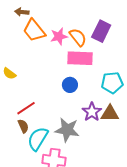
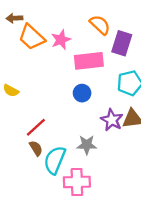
purple rectangle: (101, 31) -> (122, 43), moved
orange semicircle: (78, 37) -> (100, 25), moved
gray star: (67, 130) -> (87, 145), size x0.7

